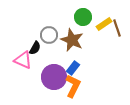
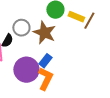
yellow rectangle: (104, 24) -> (76, 17), turned 56
brown line: (117, 28) -> (89, 21), turned 48

